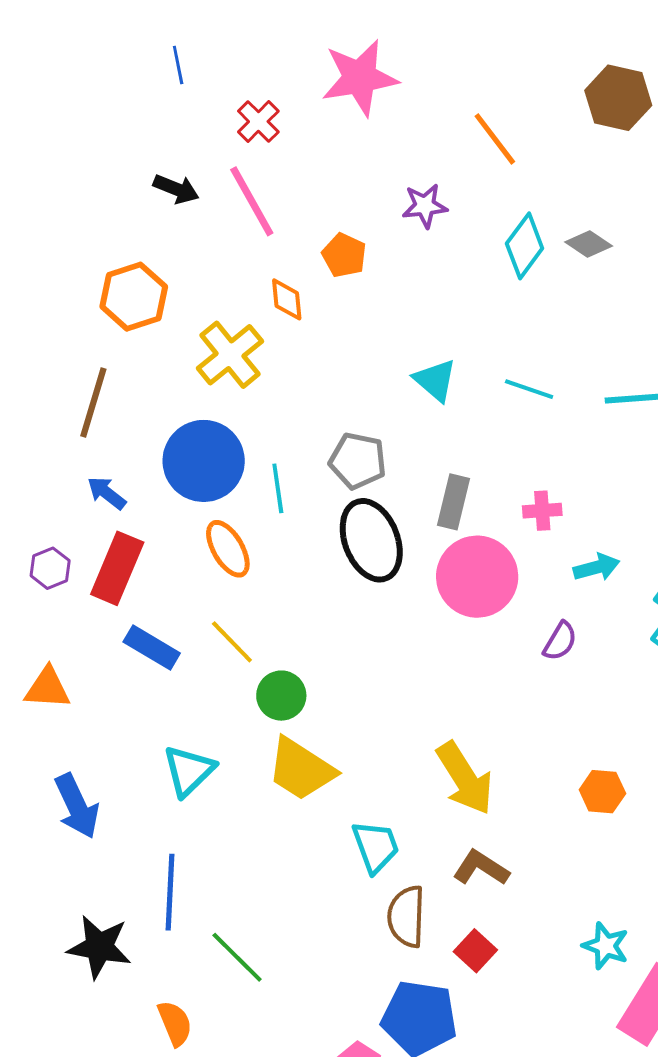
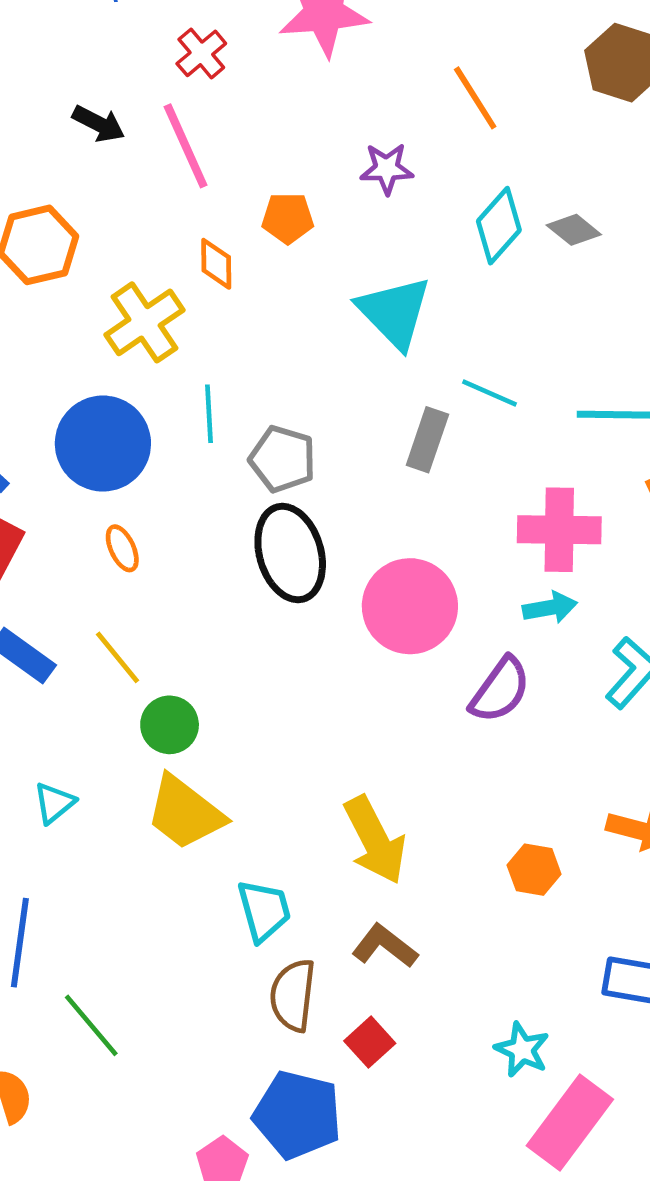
orange pentagon: (344, 255) -> (288, 218), turned -30
cyan triangle: (435, 380) -> (394, 312), moved, size x1.5
cyan line: (278, 488) -> (209, 414), moved
gray rectangle: (453, 502) -> (427, 440), moved
pink cross: (542, 511) -> (559, 530), moved, size x1.8
orange ellipse: (228, 549) -> (122, 548), size x0.7
purple semicircle: (560, 641) -> (500, 690), size x1.5
cyan triangle: (189, 771) -> (54, 803), size x0.7

